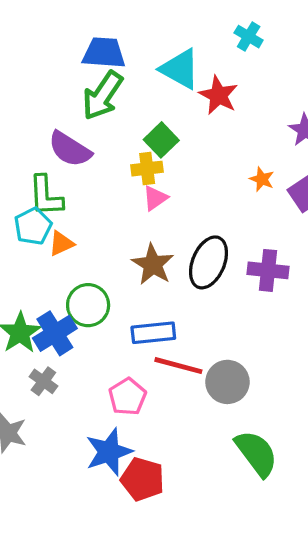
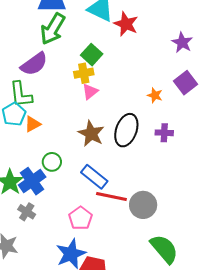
purple semicircle: (70, 149) -> (34, 64), turned -64
orange star: (262, 179) -> (155, 95), moved
purple cross: (268, 270) -> (164, 133), size x0.7
green circle: (88, 305) -> (52, 162), size x0.7
blue rectangle: (153, 333) -> (94, 177), turned 48

